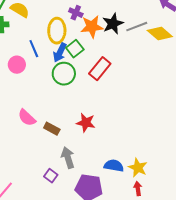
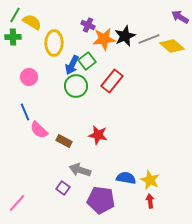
yellow ellipse: (57, 31) -> (54, 43), moved
blue line: (34, 49) -> (25, 112), moved
gray arrow: (68, 158) -> (80, 170), turned -55

